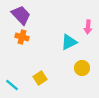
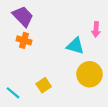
cyan triangle: (69, 42) -> (75, 46), turned 42
yellow circle: (82, 68) -> (89, 74), size x1.5

